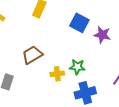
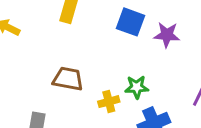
brown trapezoid: (32, 55) -> (68, 79), turned 50

